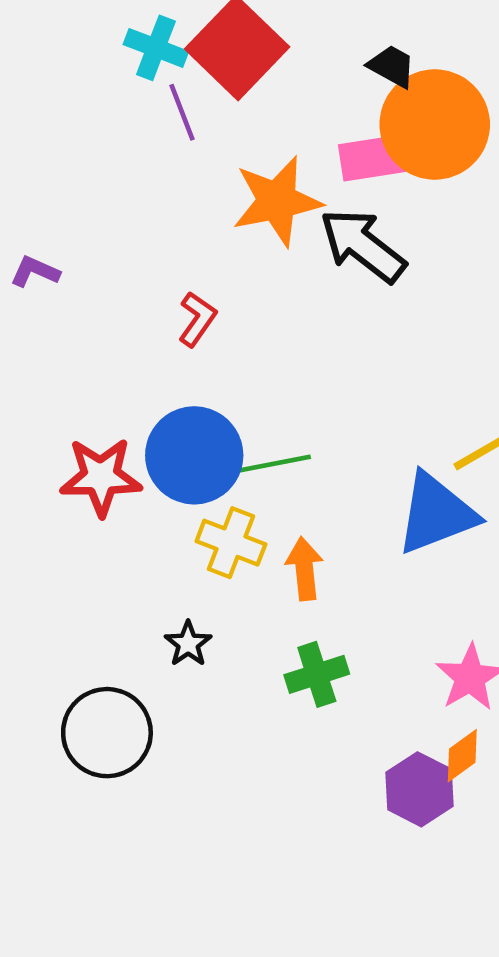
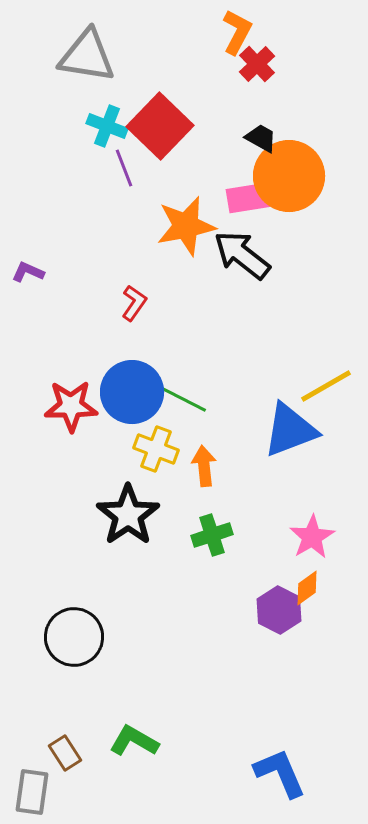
green line: (269, 465) -> (181, 398), turned 38
black star: (188, 644) -> (128, 515), size x2.0
black circle: (107, 733) -> (74, 637), moved

